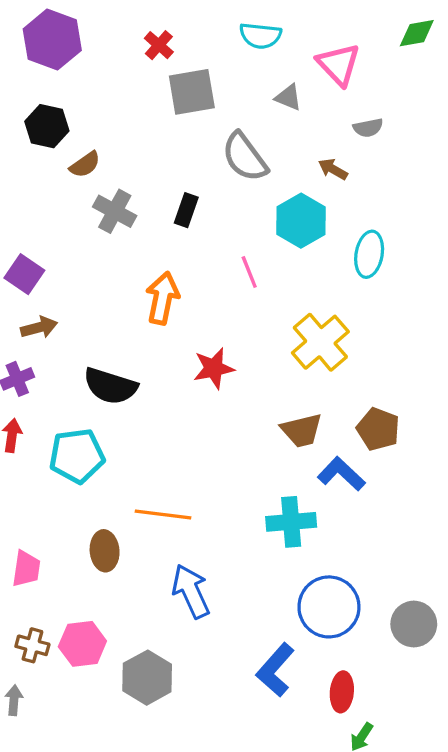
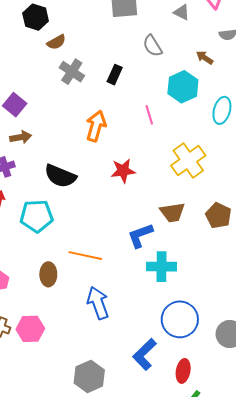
gray semicircle: (245, 157) -> (152, 46), size x0.7
blue L-shape: (341, 474) -> (140, 235), moved, turned -68
gray hexagon: (147, 678) -> (89, 376), moved

